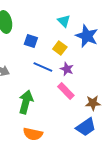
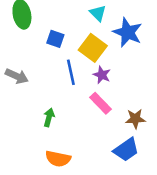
yellow square: (60, 48) -> (93, 48), size x1.5
blue line: (43, 67) -> (71, 72), turned 54
green arrow: (26, 102) -> (49, 117), size x0.6

